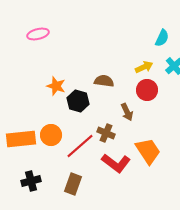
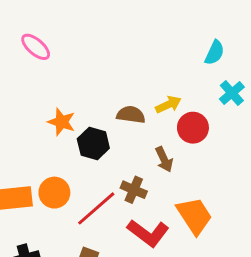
pink ellipse: (38, 34) -> (36, 47), turned 55
yellow arrow: (144, 67) -> (168, 105), moved

